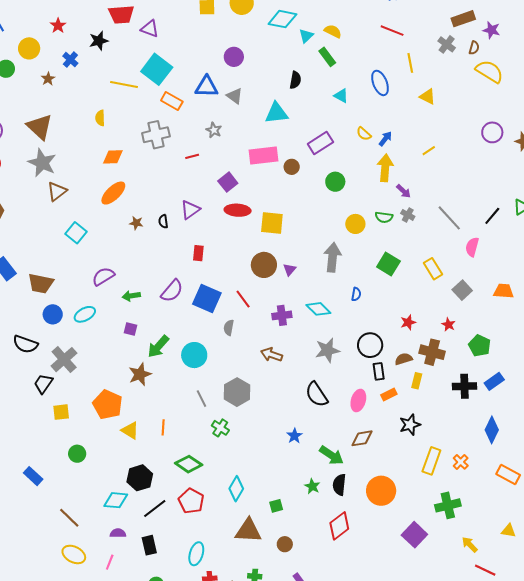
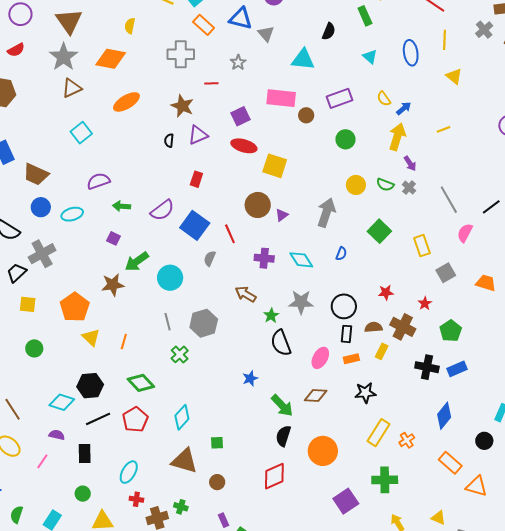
orange diamond: (113, 157) -> (111, 59), moved, size x1.4
brown star: (136, 223) -> (182, 106), moved, size x1.6
green star: (312, 486) -> (271, 315), moved

